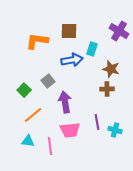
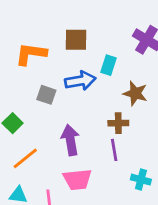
gray square: (48, 81) -> (46, 95), moved, turned -32
brown cross: (107, 89) -> (118, 123), moved
purple line: (97, 122) -> (114, 150), moved

